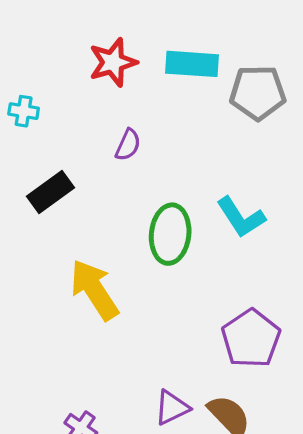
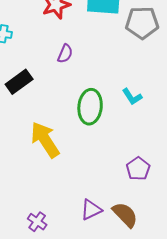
cyan L-shape: (241, 217) -> (132, 97), size x0.7
purple pentagon: (251, 339) -> (138, 169), size x0.7

